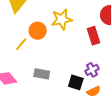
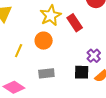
orange circle: (38, 31) -> (44, 41), moved
red rectangle: (94, 36) -> (75, 23), moved

